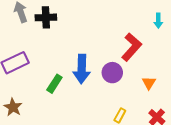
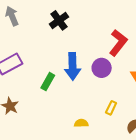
black cross: (46, 17) -> (59, 20), moved, turned -30

